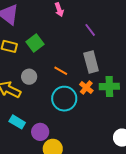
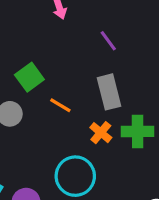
green square: (35, 43) -> (29, 77), moved
cyan circle: (64, 99) -> (75, 176), moved

